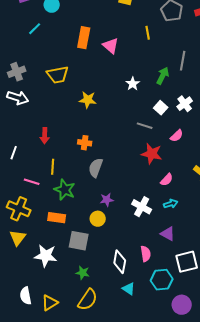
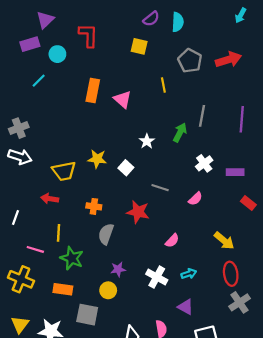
yellow trapezoid: (58, 75) -> (64, 171), moved
white square: (161, 108) -> (126, 168), moved
red arrow: (45, 136) -> (50, 199), turned 98
red star: (152, 154) -> (138, 212), moved
pink semicircle: (167, 180) -> (172, 241), moved
yellow triangle: (18, 238) -> (20, 325), moved

